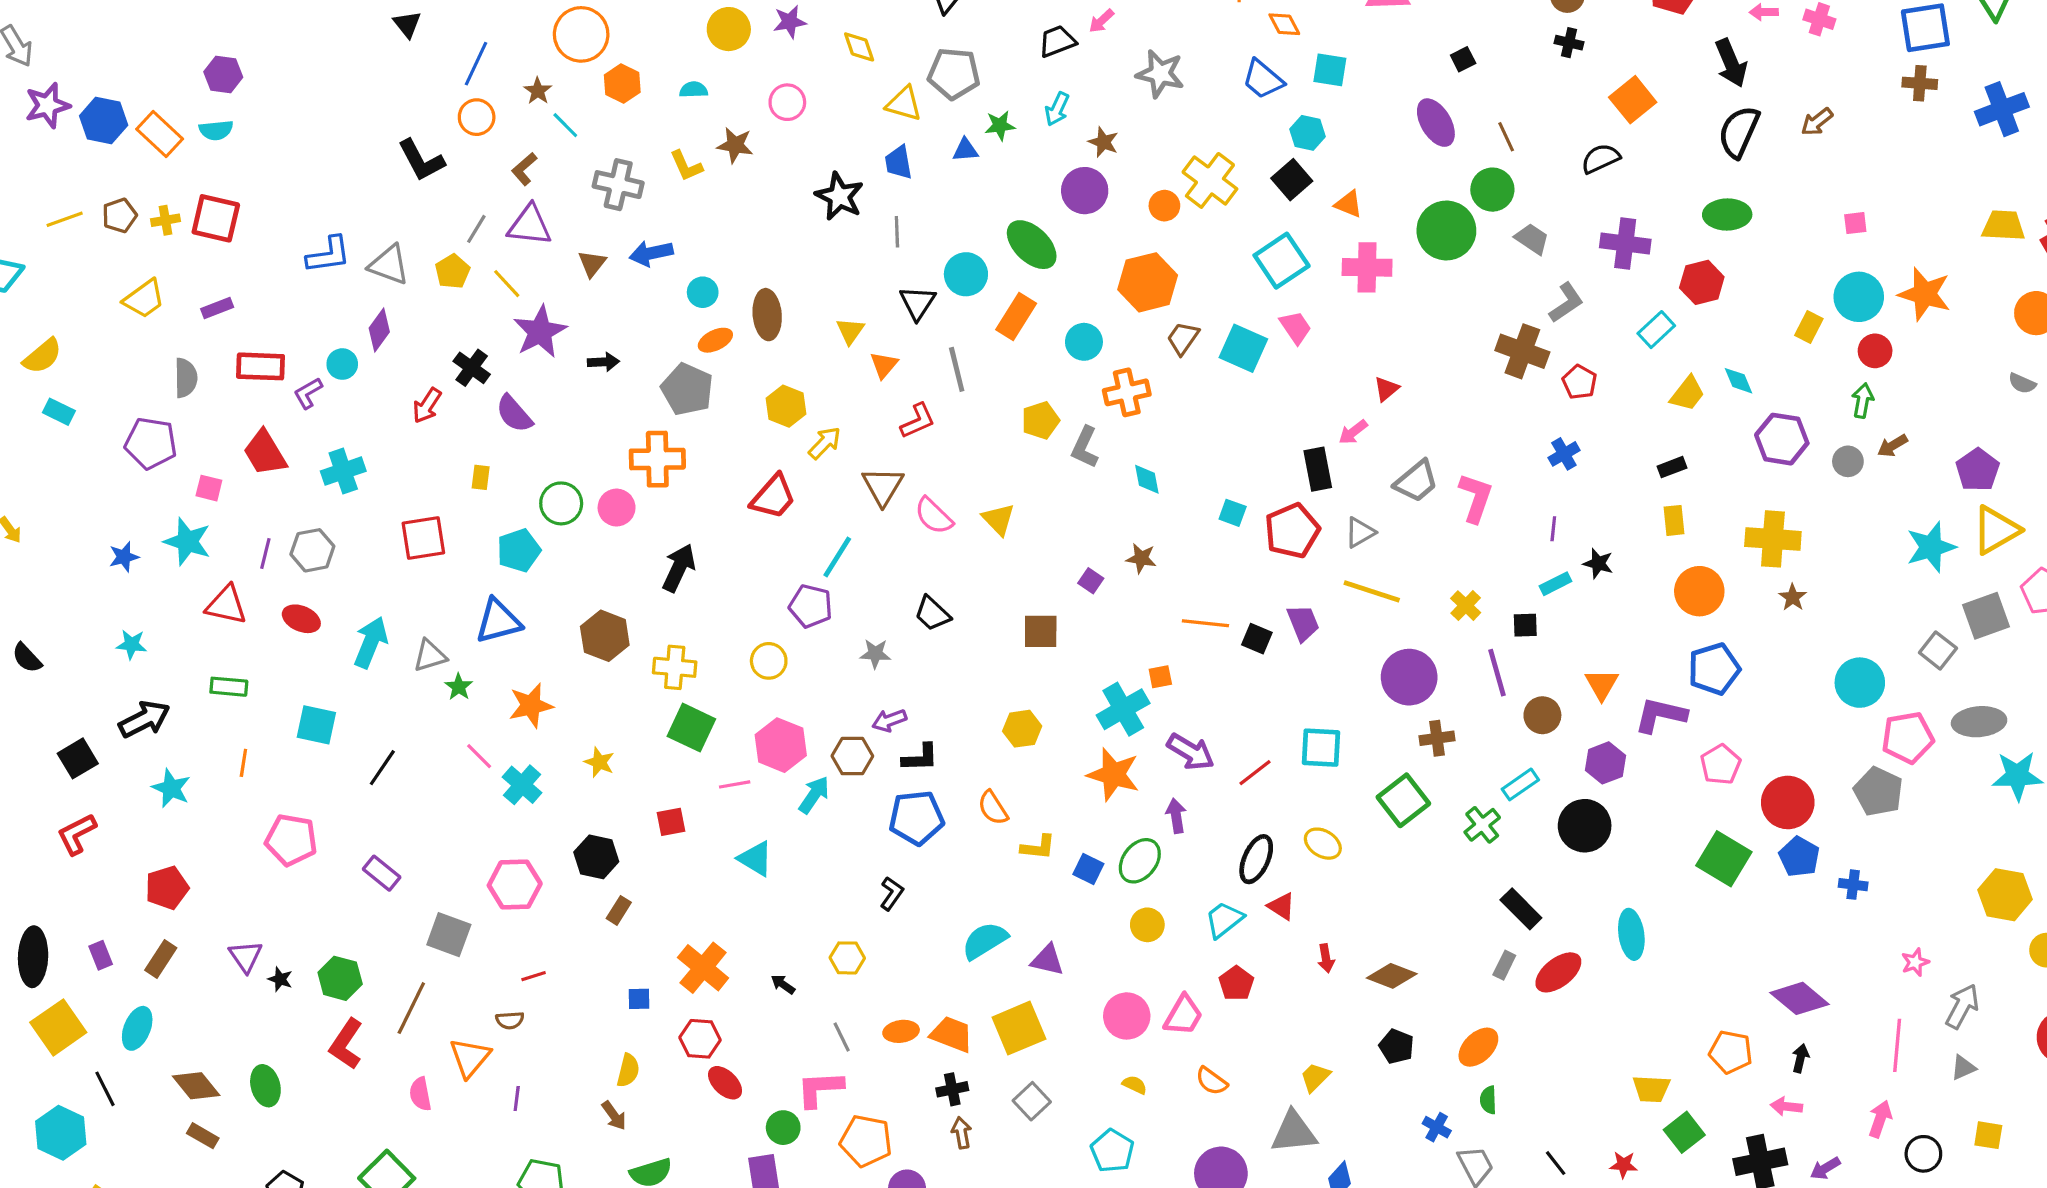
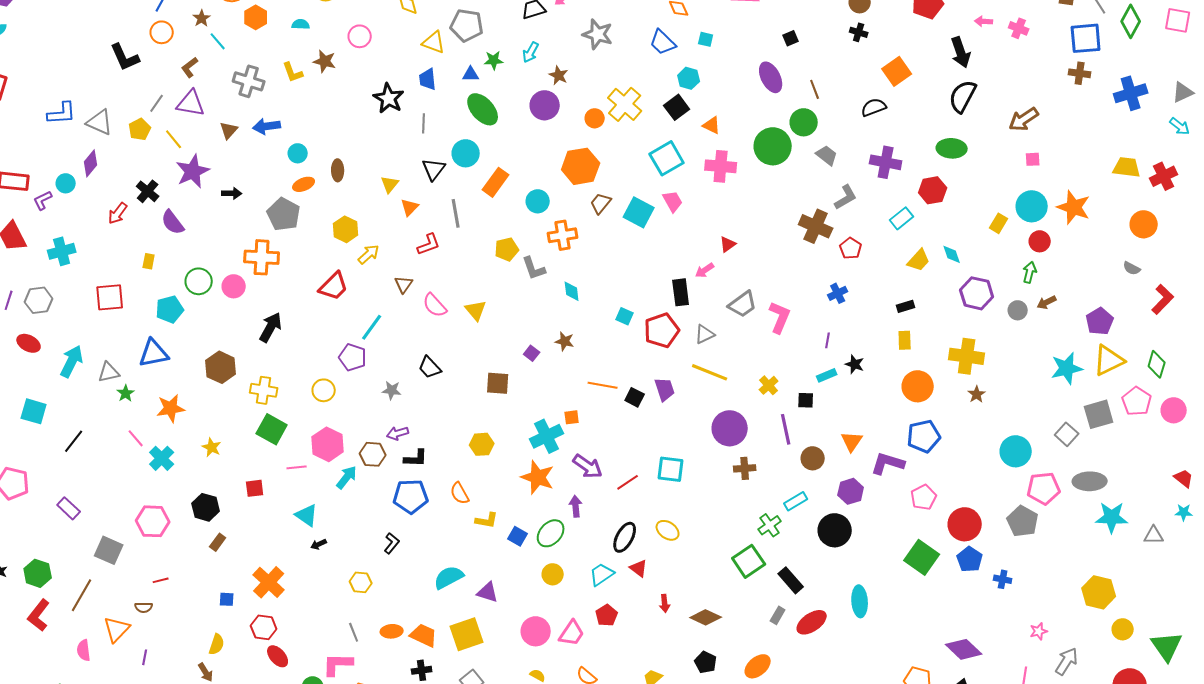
cyan square: (1330, 70) -> (706, 39), size x0.7
brown arrow: (1817, 122) -> (1024, 119), moved, size x1.4
green ellipse: (1032, 245) -> (483, 109), moved
brown ellipse: (767, 315) -> (338, 170), size x0.7
gray L-shape: (1085, 447) -> (534, 268), turned -48
brown triangle: (883, 486) -> (404, 284), size x0.7
green square: (1403, 800) -> (749, 561), moved
black arrow: (783, 984) -> (319, 544), moved, turned -63

